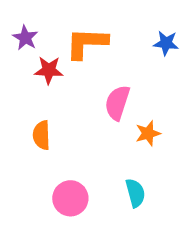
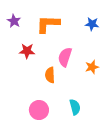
red star: (49, 70) -> (27, 51), moved
orange star: (148, 133) -> (92, 67), moved
orange semicircle: (42, 135) -> (50, 75), moved

